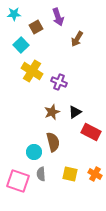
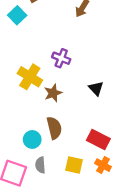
yellow cross: (32, 71) -> (30, 77), moved
black triangle: (75, 112) -> (96, 88), moved, turned -40
red rectangle: (91, 132) -> (98, 139), moved

